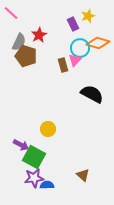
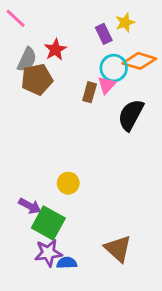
brown pentagon: (26, 56) -> (37, 79), turned -30
brown rectangle: (63, 65) -> (90, 92), turned 32
black semicircle: (92, 94) -> (131, 115), moved, turned -90
brown triangle: (83, 175) -> (118, 249), size x1.5

